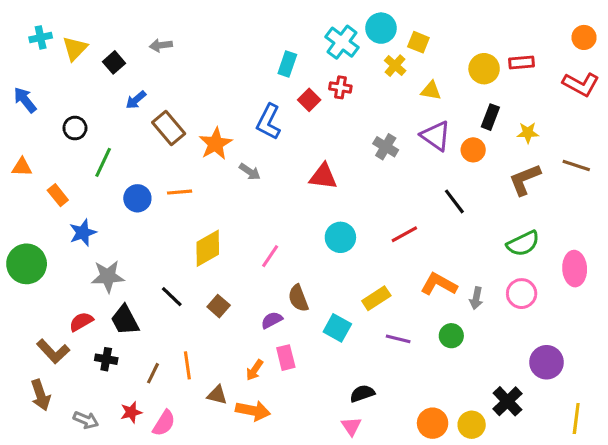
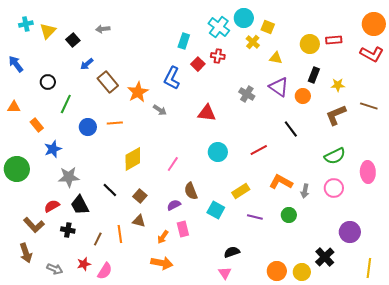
orange circle: (584, 37) -> (374, 24), size x1.5
brown triangle: (217, 395) -> (139, 221), moved

